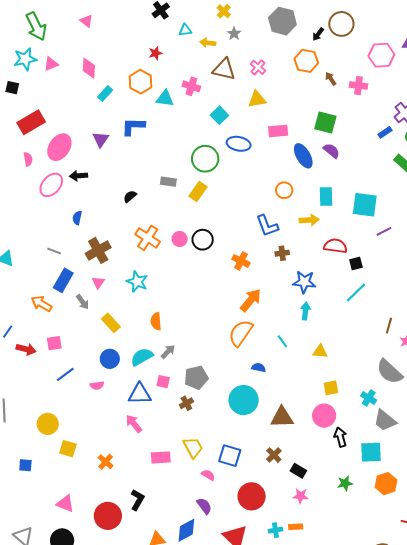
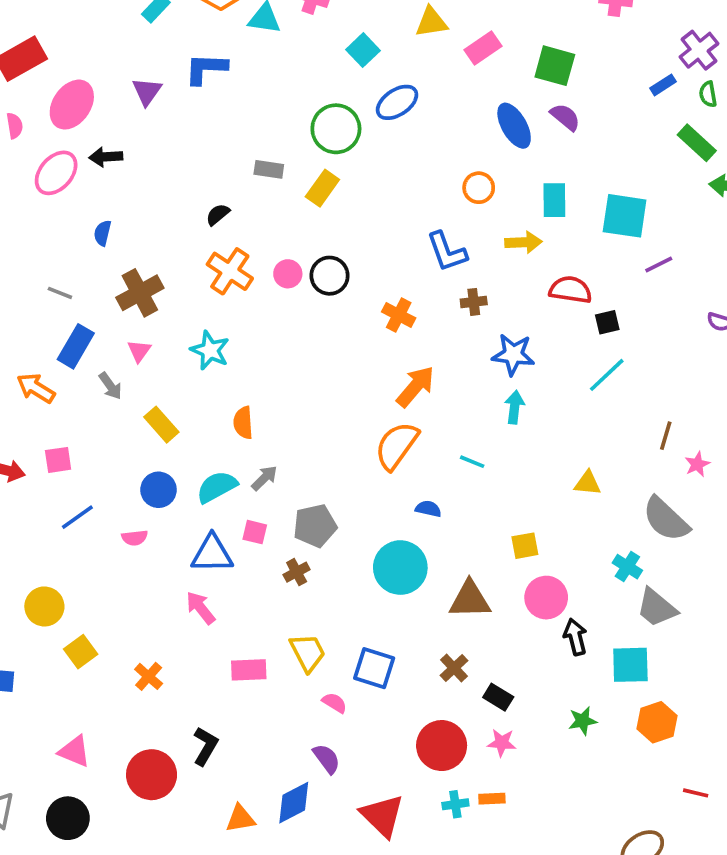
pink rectangle: (278, 131) -> (483, 48), moved, turned -30
blue ellipse: (239, 144) -> (397, 102), turned -45
black semicircle: (130, 196) -> (218, 214), moved
cyan line: (282, 341) -> (472, 462), turned -32
yellow triangle: (320, 351) -> (587, 483), moved
yellow square: (331, 388) -> (525, 546), moved
yellow square: (68, 449) -> (81, 652), turned 36
red circle: (252, 496) -> (442, 746), moved

